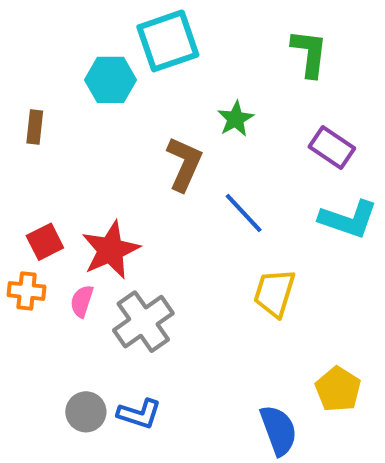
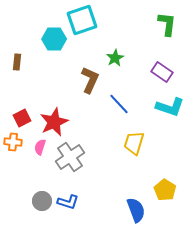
green L-shape: (309, 53) -> (167, 24), moved

